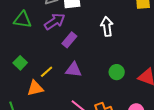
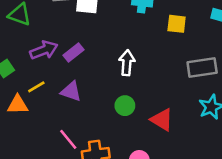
purple arrow: (55, 21) -> (44, 50), moved
white arrow: (107, 26) -> (127, 63), moved

